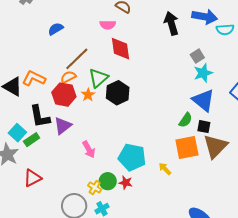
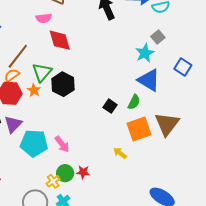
gray square: (197, 56) -> (158, 37), moved
black square: (204, 127) -> (110, 106), moved, turned 32
pink arrow: (89, 149) -> (62, 144), moved
cyan pentagon: (132, 157) -> (34, 143), moved
yellow cross: (95, 187) -> (53, 181), turned 32

